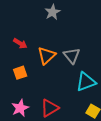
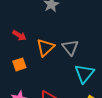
cyan triangle: (86, 82) -> (84, 73), turned -30

